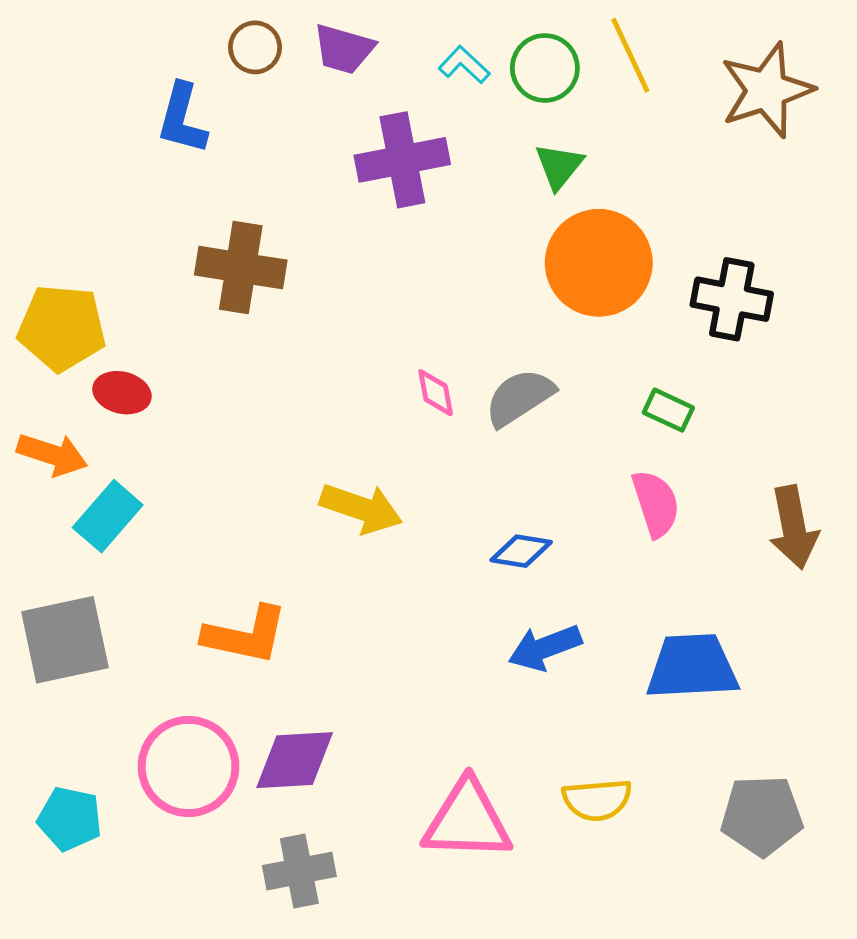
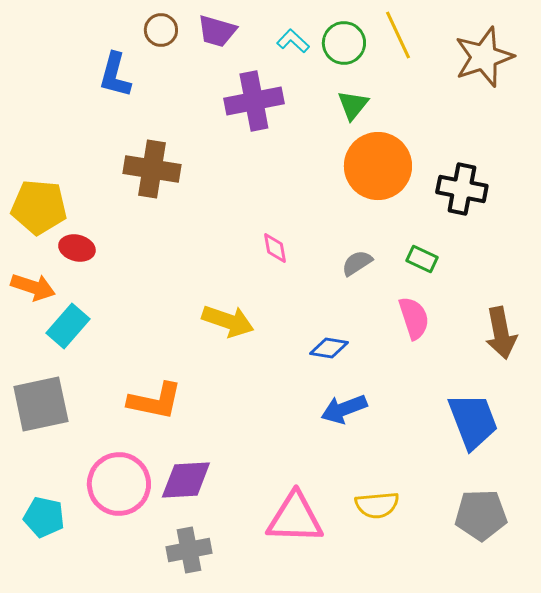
gray semicircle: (520, 397) -> (357, 263), moved, size x0.7
blue trapezoid: (692, 667) -> (473, 421), moved, turned 72

